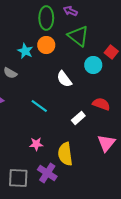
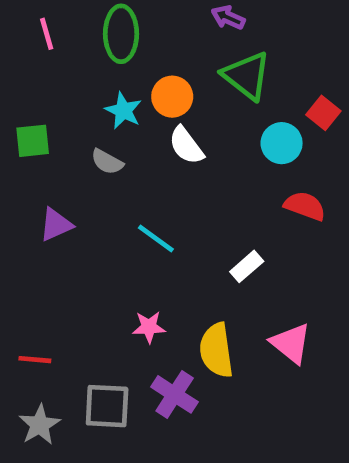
green ellipse: (46, 18) -> (121, 34), moved
gray semicircle: (10, 73) -> (107, 162), moved
white semicircle: (64, 79) -> (186, 145), moved
red semicircle: (101, 104) -> (305, 206), moved
pink triangle: (106, 143) -> (291, 343), moved, turned -30

